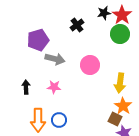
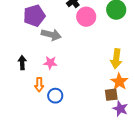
pink circle: (90, 65) -> (86, 17), moved
brown square: (115, 119) -> (111, 95), turned -32
orange arrow: (38, 120) -> (39, 85), moved, size x0.6

